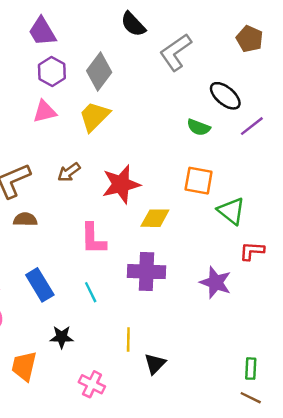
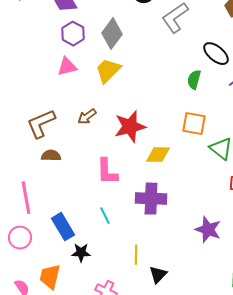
green semicircle: (199, 127) -> (194, 80), turned 84
purple star: (216, 282) -> (208, 230), moved
blue rectangle: (40, 285) -> (63, 227), moved

